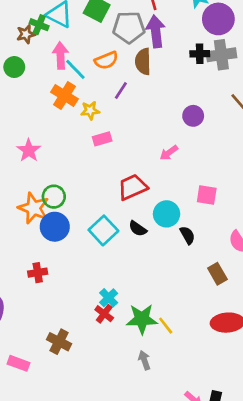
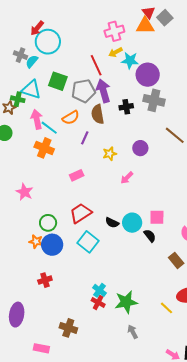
black cross: (200, 54) -> (126, 107), moved
gray cross: (221, 55) -> (154, 100), turned 30
yellow star: (90, 110) -> (110, 154), moved
red trapezoid: (133, 187) -> (81, 213), moved
pink square: (207, 195) -> (157, 217), moved
orange star: (34, 208) -> (36, 241), moved, size x0.6
black semicircle: (138, 229) -> (112, 223), moved
yellow line: (166, 326) -> (166, 308), moved

